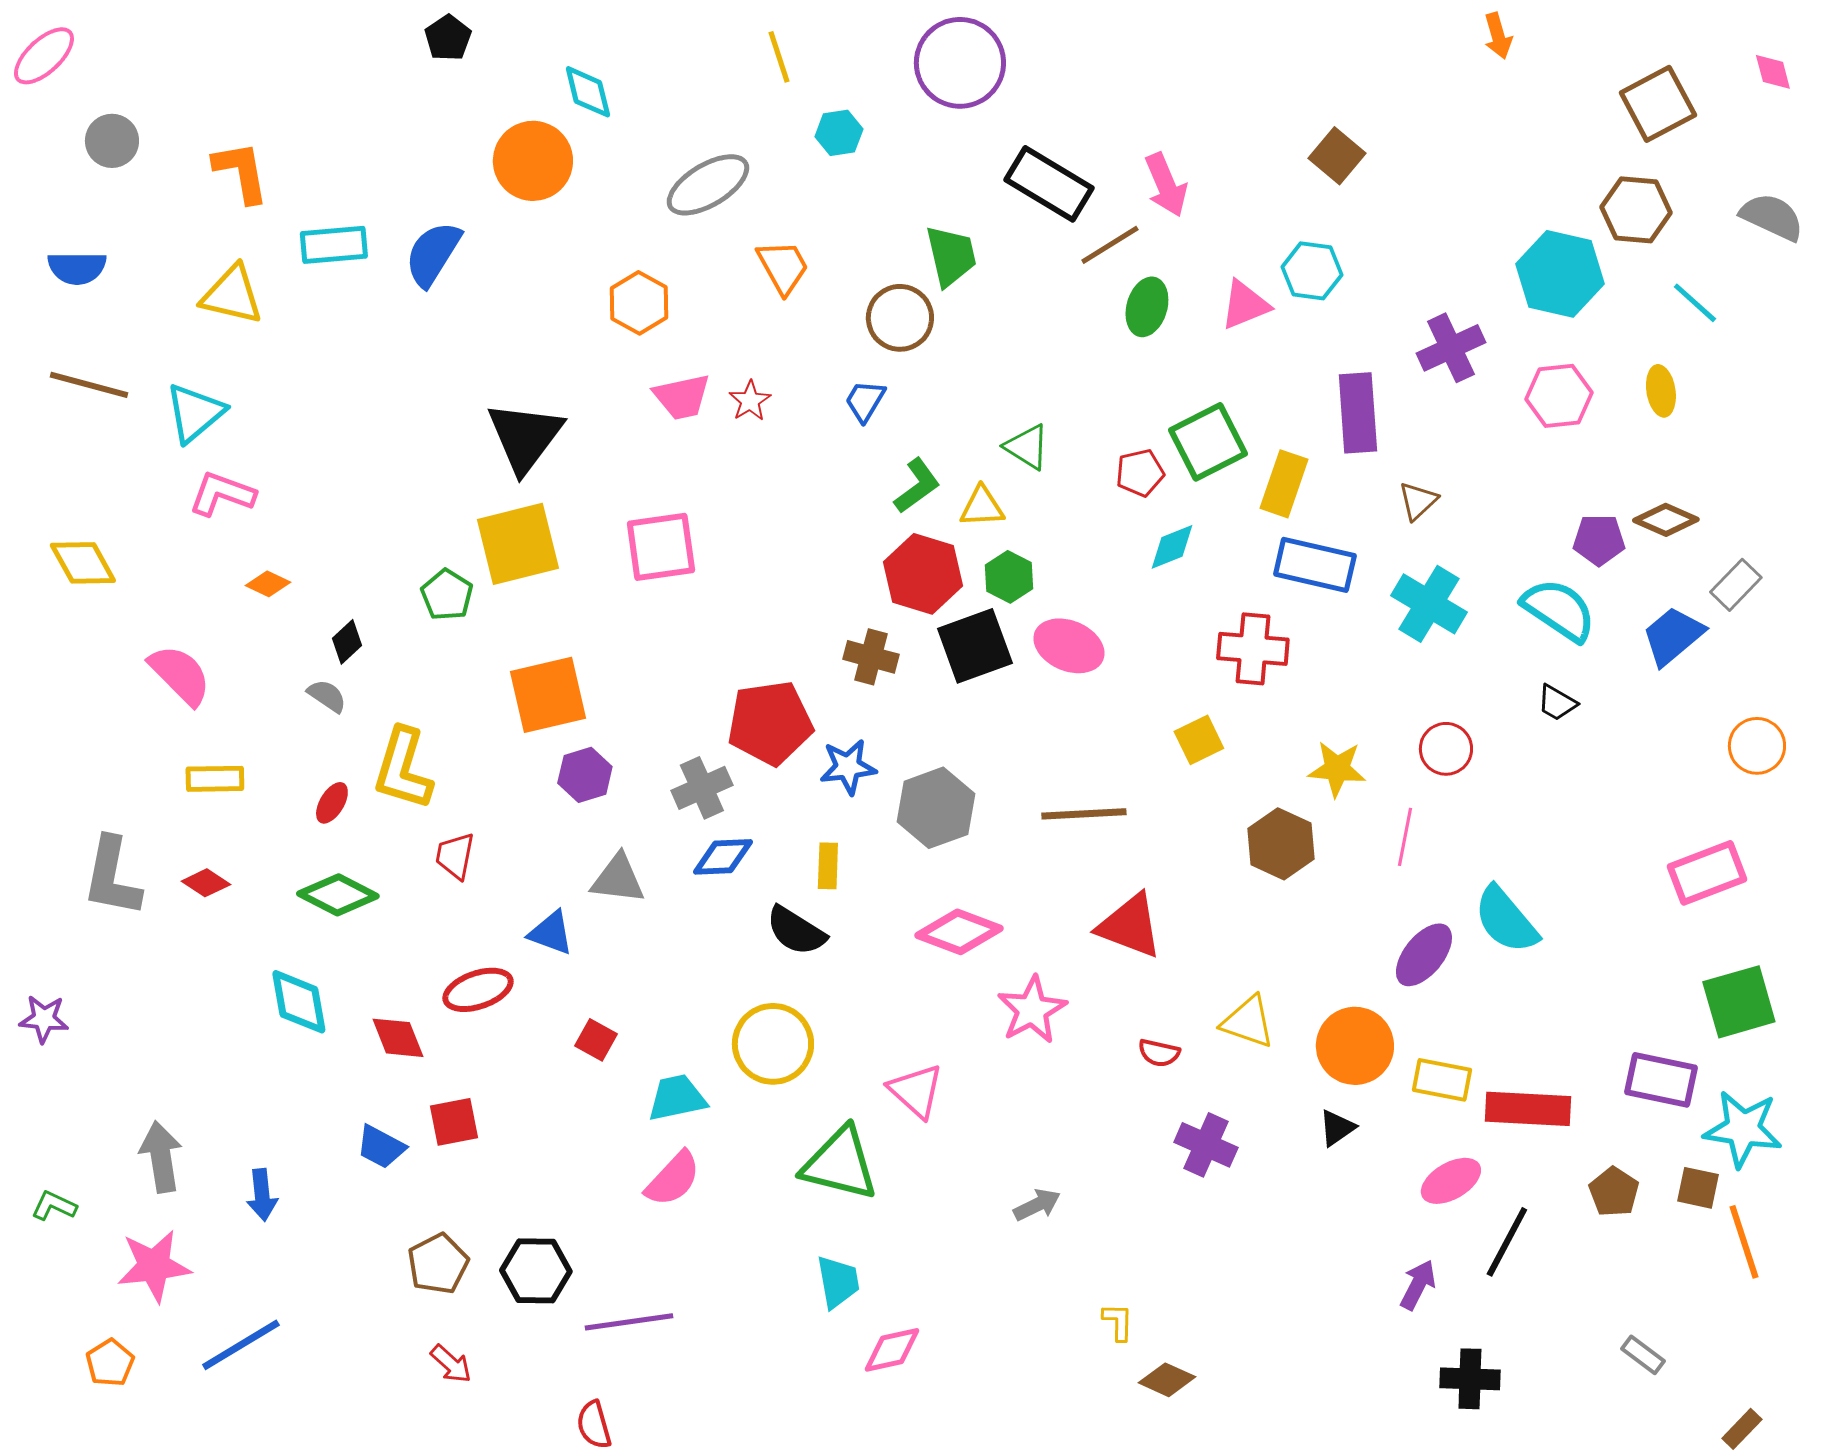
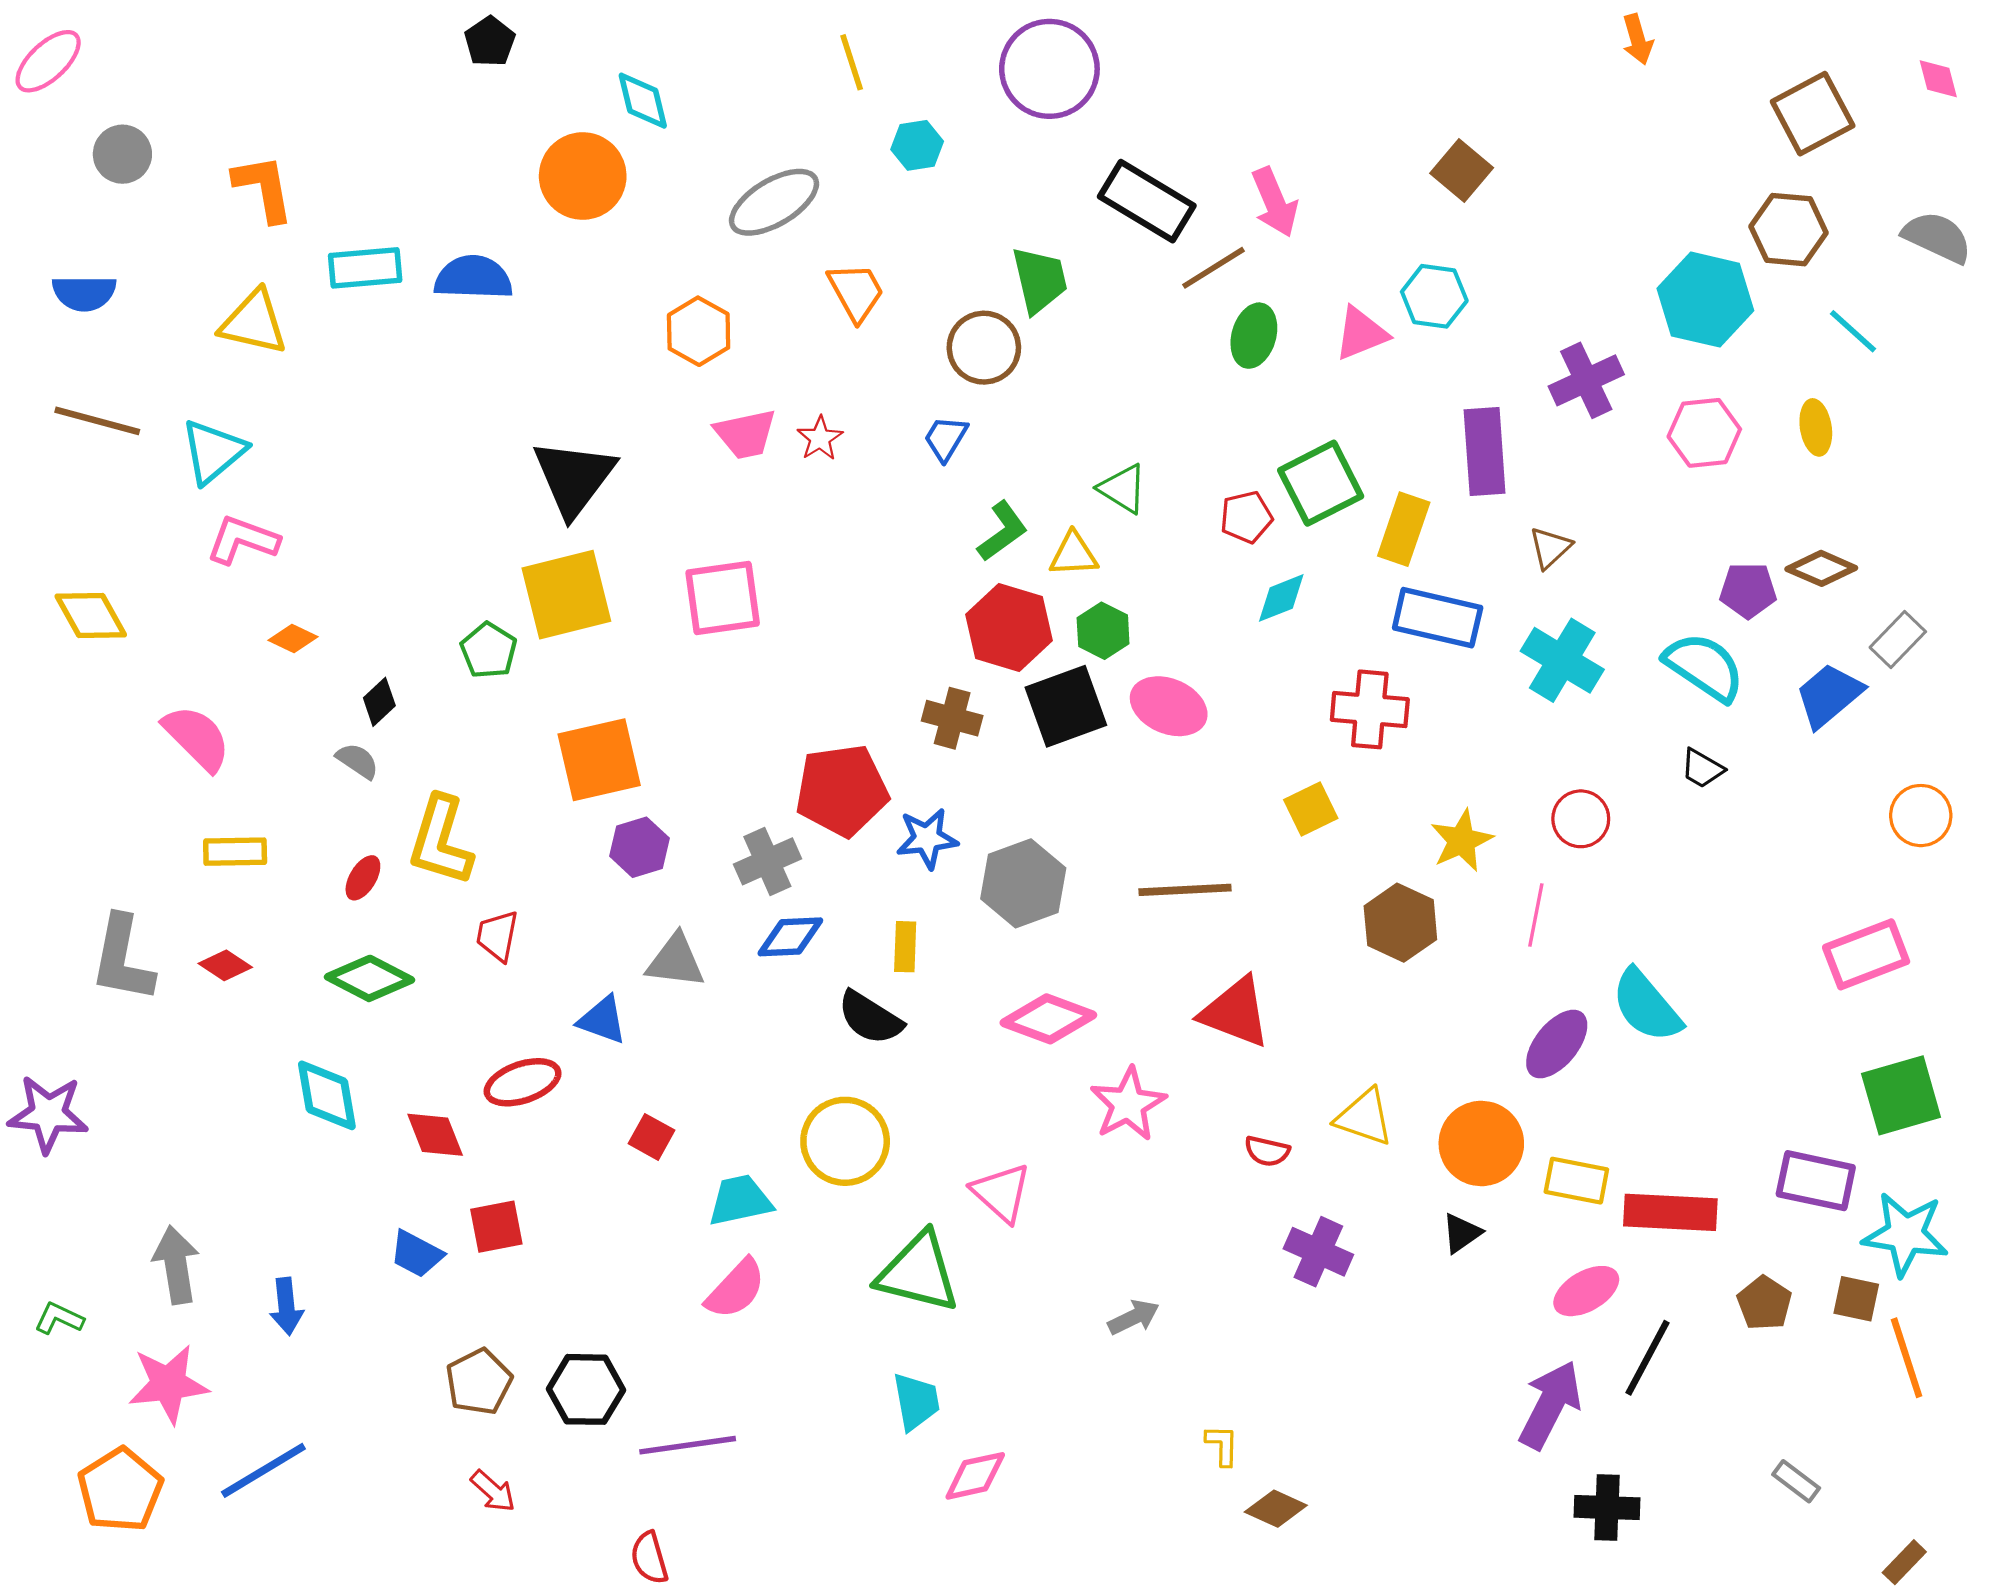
blue semicircle: (433, 254) -> (473, 278), turned 60
yellow star: (1337, 769) -> (1462, 841), turned -30
purple star: (44, 1019) -> (48, 1114), size x1.5
purple arrow: (1418, 1285) -> (1550, 1405), size x1.6
orange pentagon: (110, 1363) -> (120, 1490), size x1.6

